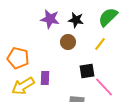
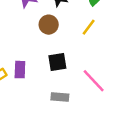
black square: (87, 71) -> (57, 62), moved

